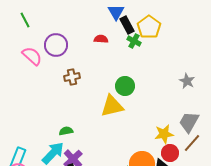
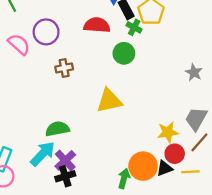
red semicircle: (101, 39) -> (97, 25), size x1.6
green circle: (125, 86) -> (124, 53), moved
green semicircle: (66, 131) -> (57, 129), size x1.5

